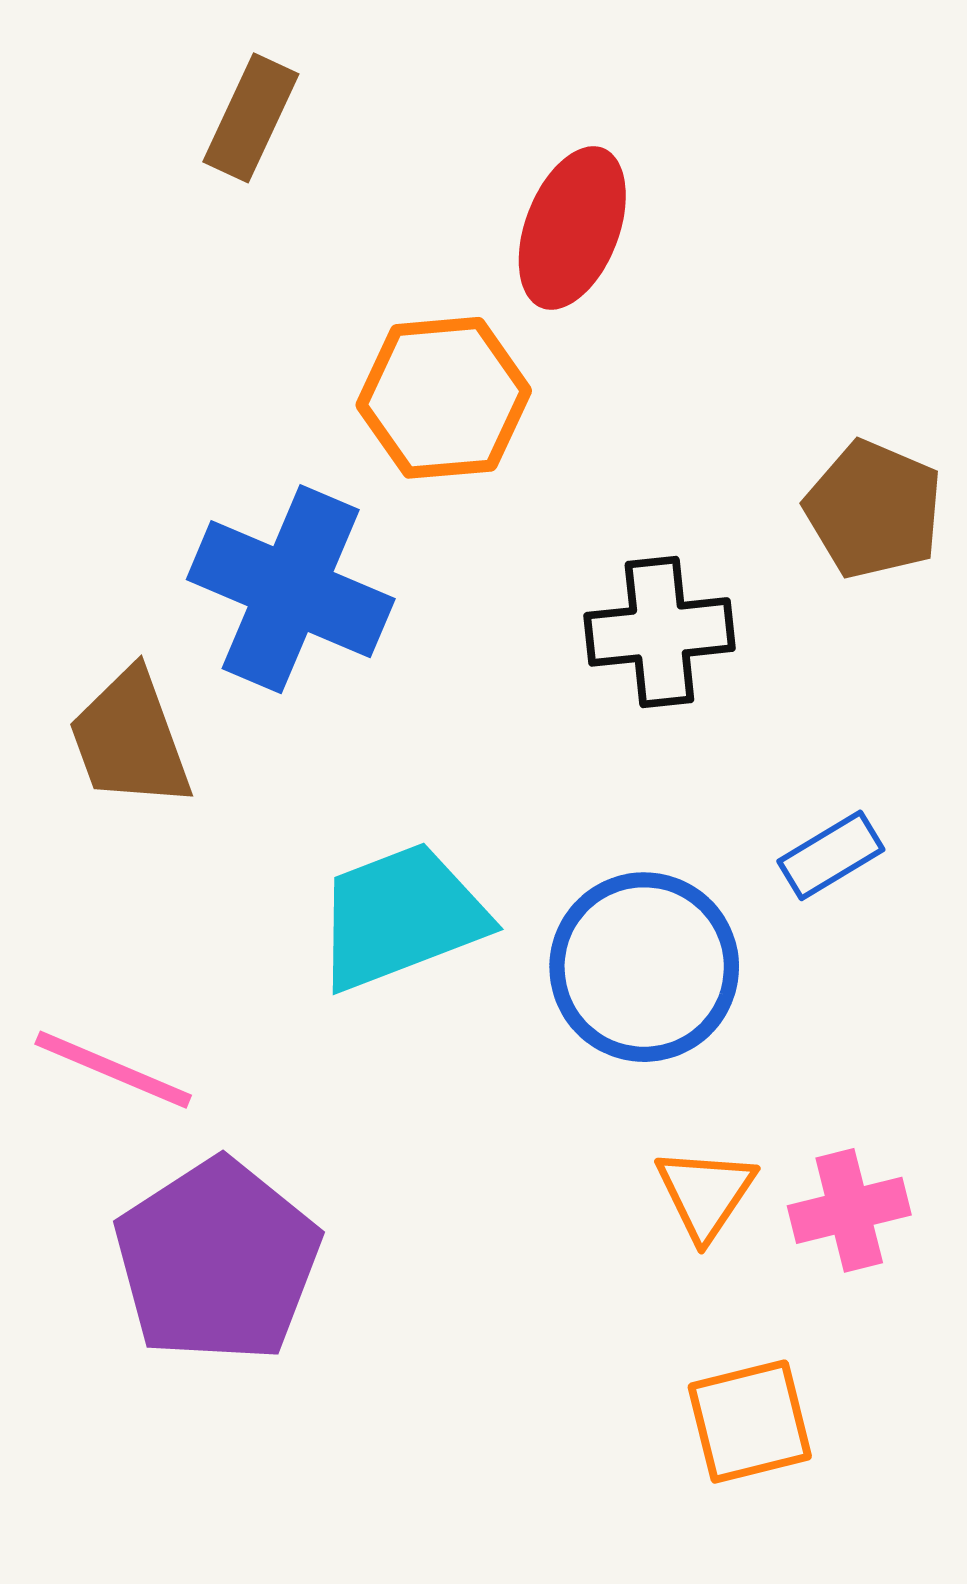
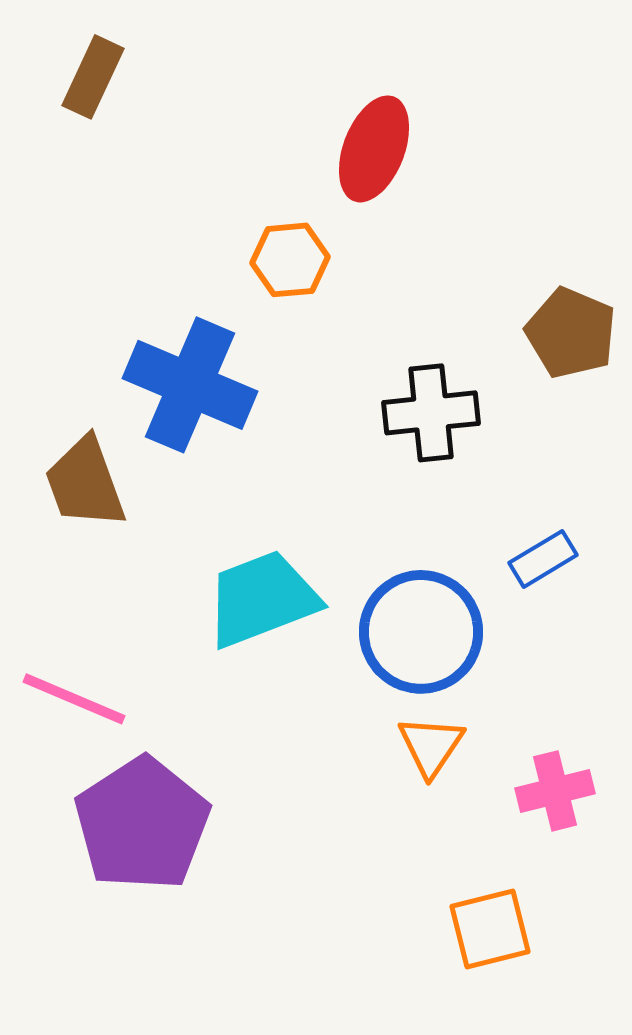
brown rectangle: (251, 118) -> (93, 77), moved
orange hexagon: (444, 398) -> (290, 260), size x0.7
orange triangle: (705, 1194) -> (431, 746), moved

